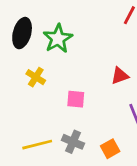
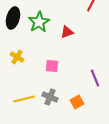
red triangle: (120, 76) -> (67, 32), moved
yellow cross: (36, 77) -> (17, 57), moved

